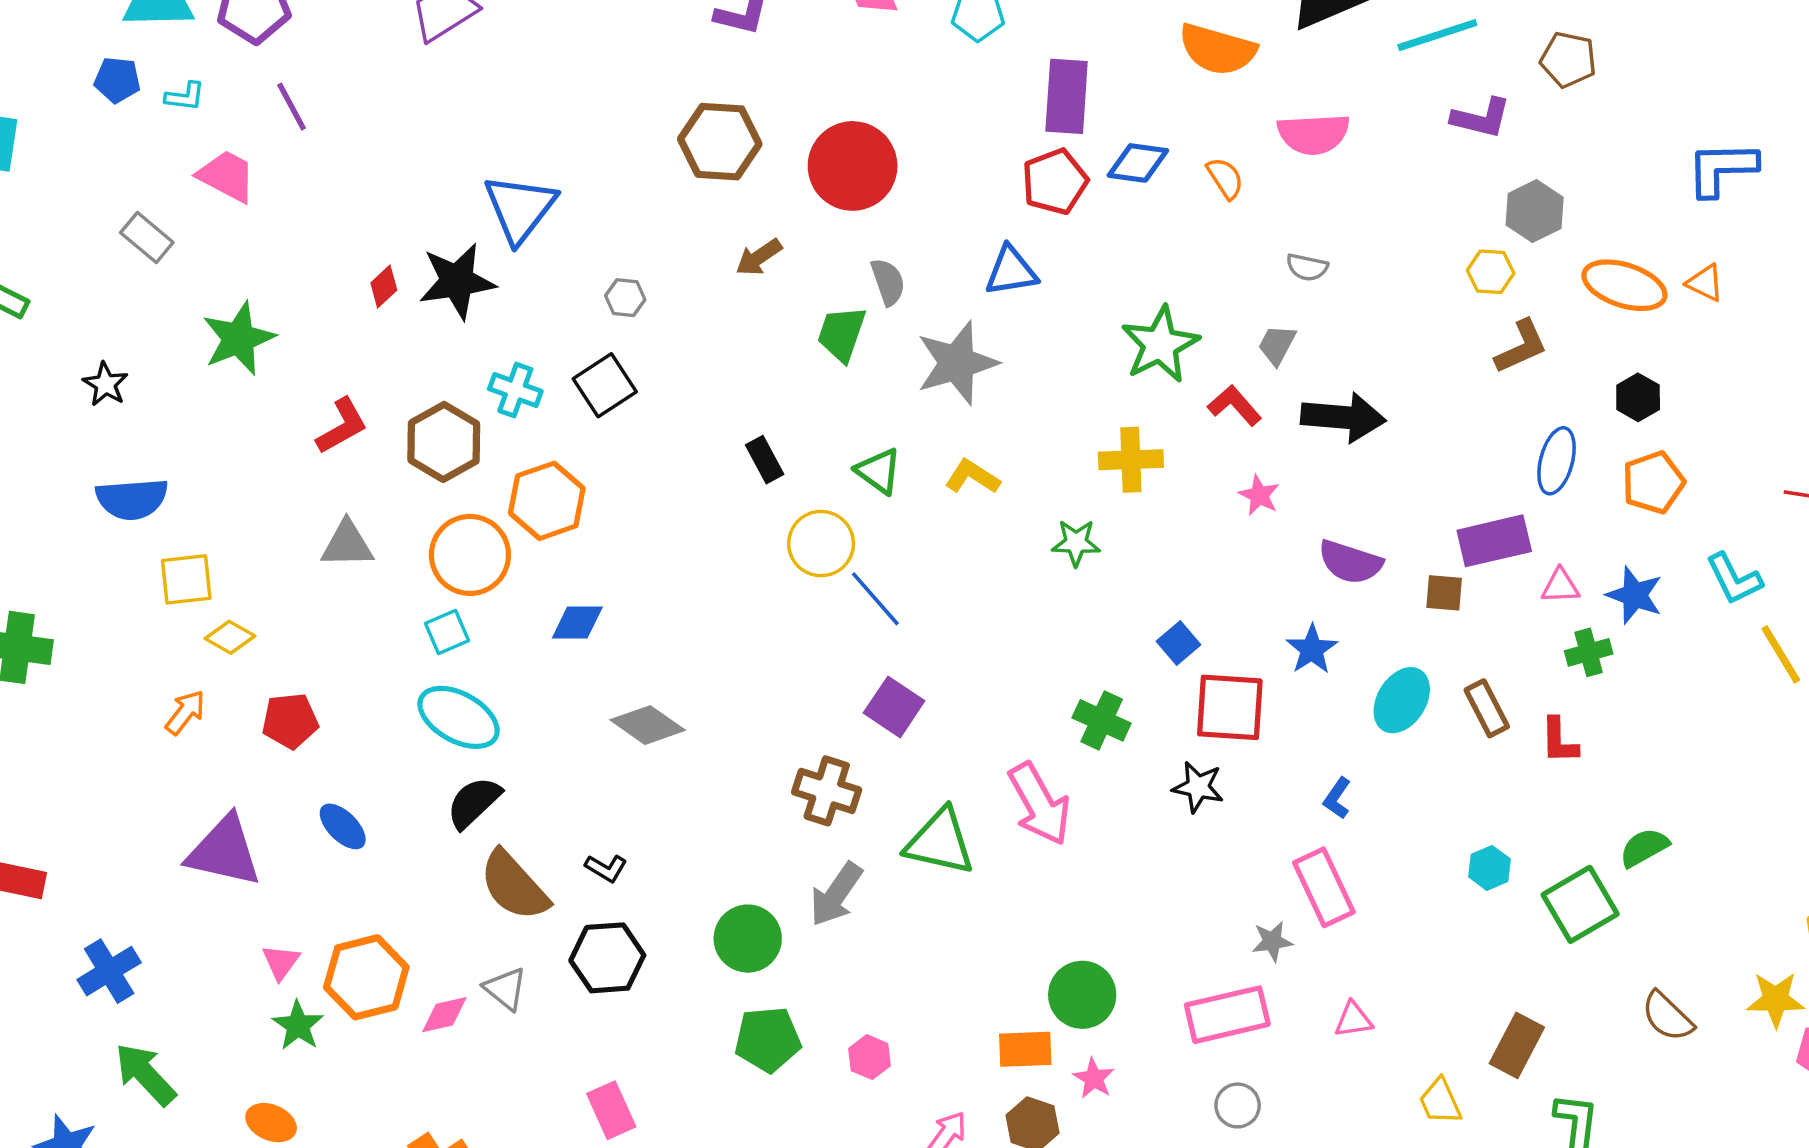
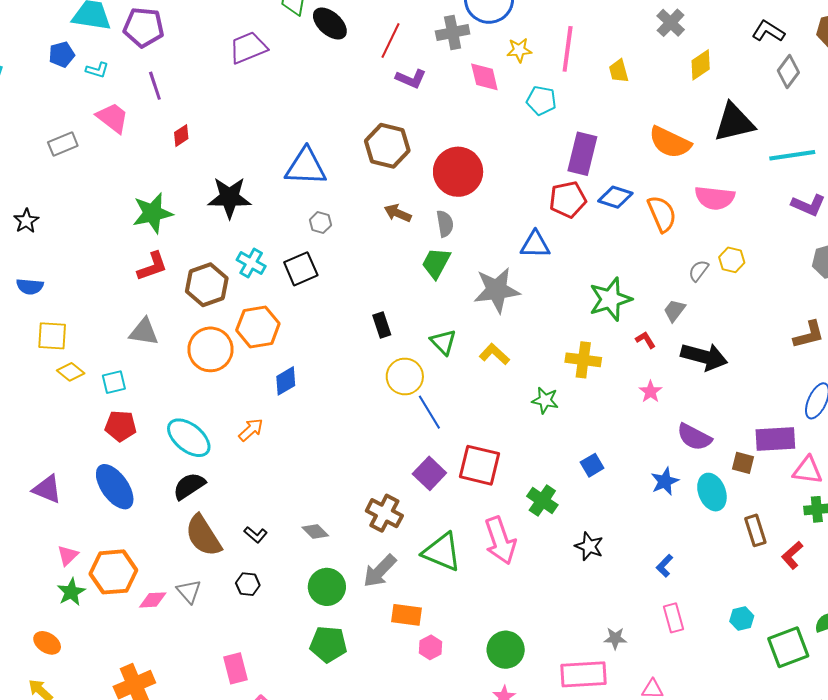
blue pentagon: (117, 80) -> (62, 54), turned -30
orange semicircle: (1225, 178) -> (662, 214), size x1.5
blue triangle: (520, 208) -> (306, 167), moved, turned 45
gray rectangle: (147, 238) -> (63, 144), turned -72
brown arrow: (759, 257) -> (398, 213), turned 48
gray semicircle: (1307, 267) -> (699, 271), turned 105
yellow hexagon: (1491, 272) -> (732, 260), moved
gray semicircle: (888, 282) -> (445, 224), moved
red diamond: (384, 287) -> (181, 136), moved
green star: (239, 339) -> (153, 213), moved
red L-shape: (1235, 405) -> (646, 340), size x0.7
blue semicircle: (132, 499) -> (30, 286), size x0.7
pink triangle: (1560, 586) -> (808, 470), size x1.4
blue diamond: (577, 622) -> (286, 381), moved, turned -40
cyan square: (447, 632) -> (114, 382), moved
cyan ellipse: (1402, 700) -> (712, 492), moved, turned -63
red square: (1230, 707) -> (479, 465), moved
orange arrow: (185, 712) -> (251, 430), moved
red pentagon: (290, 721) -> (121, 426), moved
gray diamond: (648, 725) -> (315, 531), moved, size x0.7
red L-shape: (1559, 741) -> (792, 555), turned 40
blue ellipse: (343, 826) -> (115, 487), size x1.6
purple triangle: (224, 851) -> (47, 489), size x0.7
pink rectangle: (1324, 887) -> (674, 618), moved, size x0.7
black hexagon: (607, 958) -> (248, 584), size x0.6
orange rectangle: (1025, 1049) -> (407, 615), moved
pink hexagon: (870, 1057) -> (430, 647), moved

